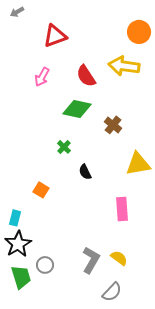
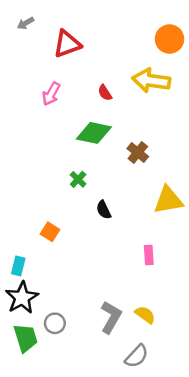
gray arrow: (17, 12) -> (26, 23), moved
red semicircle: (86, 76) -> (105, 93), size x0.6
pink rectangle: (122, 209) -> (149, 255), size x0.7

